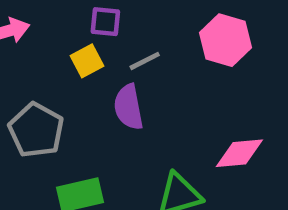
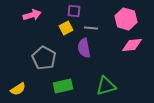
gray line: (145, 61) -> (91, 28), turned 32
pink diamond: (239, 153) -> (132, 45), moved

